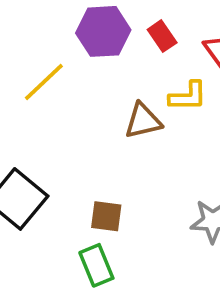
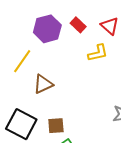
brown triangle: (143, 121) -> (43, 84), moved
brown square: (106, 216) -> (56, 126), moved

